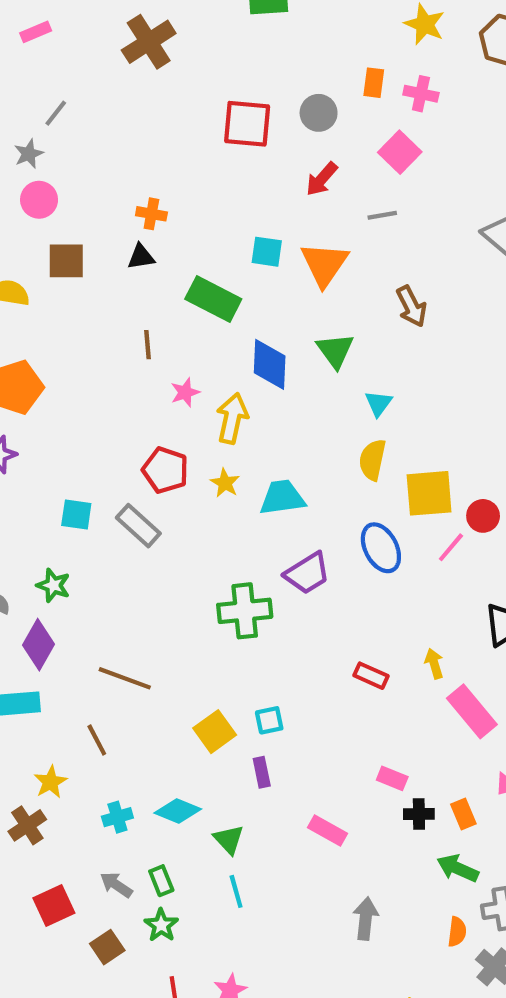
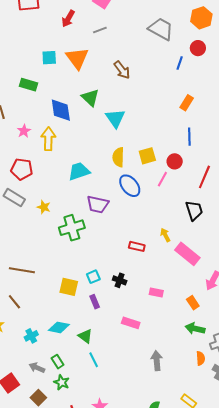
green rectangle: (213, 299) -> (29, 85), size x0.7
cyan triangle: (378, 403) -> (115, 118), size x1.5
yellow semicircle: (372, 460) -> (118, 157), moved
yellow star: (225, 483) -> (44, 207), moved
yellow square: (429, 493) -> (147, 156), size x0.7
purple trapezoid: (307, 573) -> (98, 204), turned 55
yellow square: (215, 732) -> (69, 287), turned -30
black cross: (419, 814) -> (120, 280), moved, turned 32

